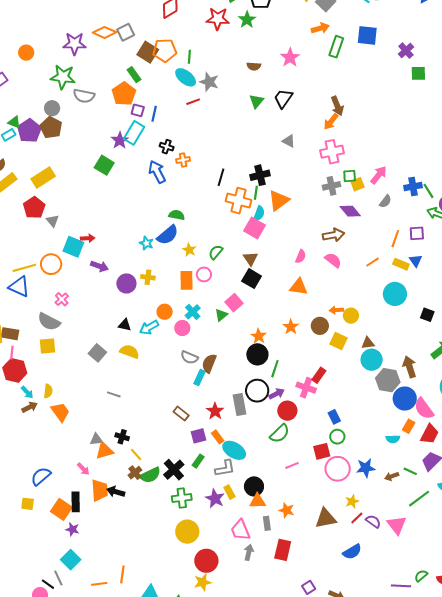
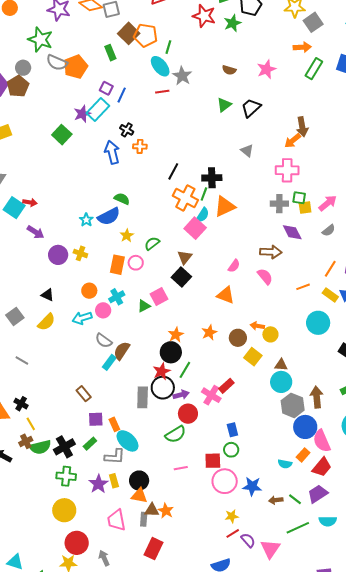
orange pentagon: (124, 94) -> (76, 67), moved
cyan arrow: (149, 327) -> (82, 318), moved
yellow semicircle: (129, 352) -> (46, 322), turned 102
red star: (215, 411) -> (162, 371), moved
brown triangle: (326, 518) -> (152, 510), moved, size x0.7
gray arrow: (249, 552) -> (104, 558), moved, turned -49

